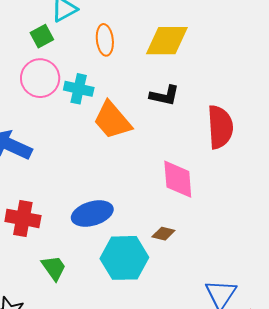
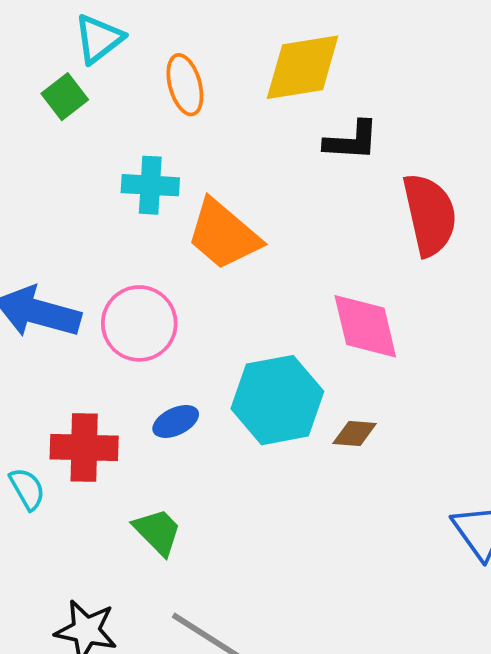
pink circle: (40, 78) -> (139, 323), moved
black L-shape: (164, 96) -> (352, 141), moved
blue ellipse: (92, 214) -> (176, 421), moved, size x0.6
cyan hexagon: (124, 258) -> (277, 400), moved

